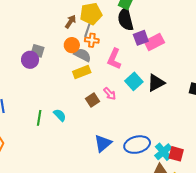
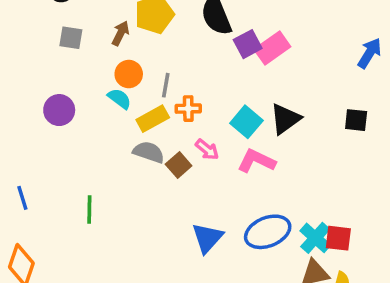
gray line: (87, 30) -> (166, 85), moved
orange cross: (92, 40) -> (188, 109), moved
gray square: (38, 51) -> (71, 38), moved
gray semicircle: (82, 55) -> (149, 152), moved
pink L-shape: (114, 59) -> (256, 161), moved, turned 100
cyan semicircle: (60, 115) -> (119, 99), moved

